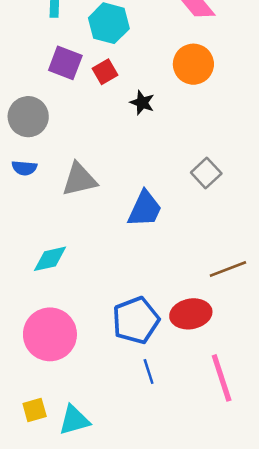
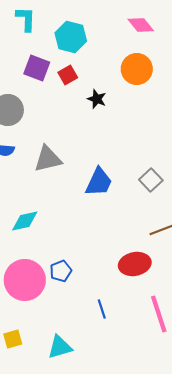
gray square: (206, 173) -> (151, 180), moved
blue pentagon: (136, 320) -> (61, 271), moved, size x0.6
cyan triangle: (74, 420) -> (60, 347), moved

